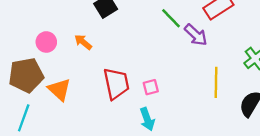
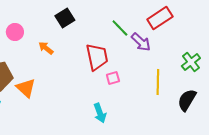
pink circle: (46, 42) -> (15, 32), moved
red trapezoid: (116, 84) -> (97, 57), moved
pink square: (151, 87) -> (113, 78), moved

